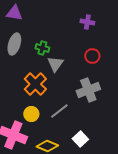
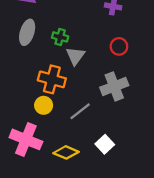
orange cross: (35, 84) -> (52, 79), turned -30
yellow circle: (31, 114) -> (44, 105), moved

